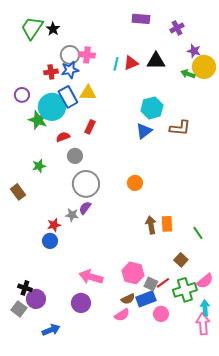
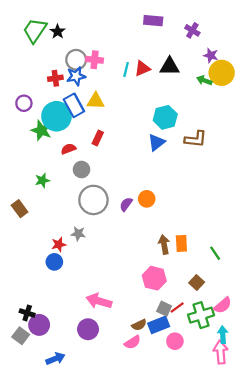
purple cross: (177, 28) -> (192, 30), turned -32
purple semicircle: (85, 208) -> (126, 204), moved
pink hexagon: (133, 273) -> (154, 278), moved

